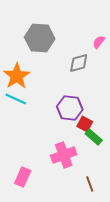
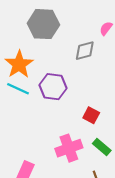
purple hexagon: (70, 108) -> (53, 87), moved
green rectangle: (94, 137) -> (102, 147), moved

